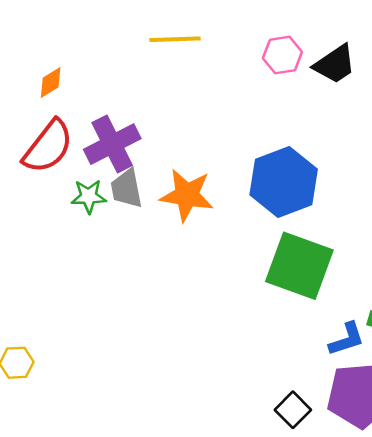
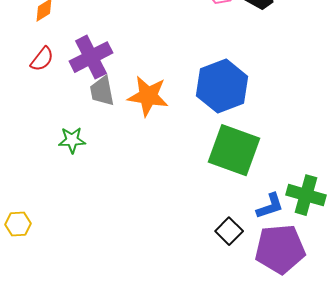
red semicircle: (48, 147) -> (42, 59), size x0.6
green star: (89, 196) -> (72, 140), moved
black square: (293, 410) -> (229, 231), moved

